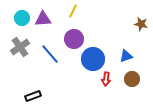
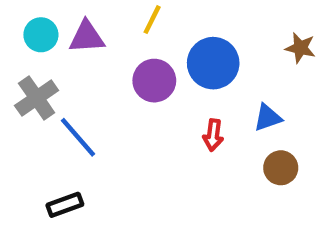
blue line: (50, 54) -> (78, 137), moved
blue circle: (93, 59) -> (213, 63), moved
red arrow: (106, 79) -> (213, 135), moved

